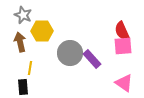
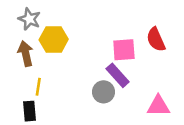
pink square: (123, 46) -> (124, 50), moved
gray circle: (70, 53) -> (103, 92), moved, size x0.7
pink triangle: (124, 83) -> (158, 106), turned -36

